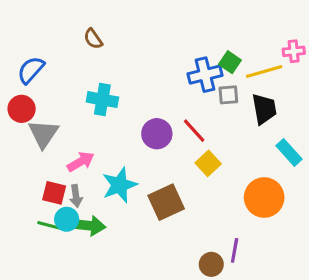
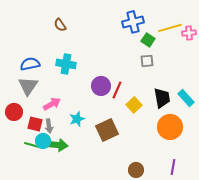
blue semicircle: (31, 70) -> (30, 64), moved, turned 36
yellow line: (264, 72) -> (170, 28), moved
blue cross: (205, 75) -> (133, 22), moved
red circle: (22, 109) -> (14, 112), moved
black trapezoid: (264, 109) -> (162, 98), moved
red line: (194, 131) -> (117, 90), moved, turned 66
cyan star: (120, 185) -> (77, 119), size x0.7
purple line: (235, 250) -> (173, 167), moved

